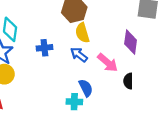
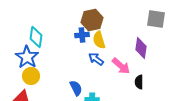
blue cross: (44, 48) -> (82, 35), moved
blue semicircle: (86, 88) -> (76, 88), moved

